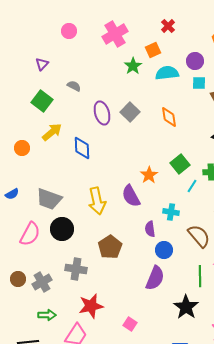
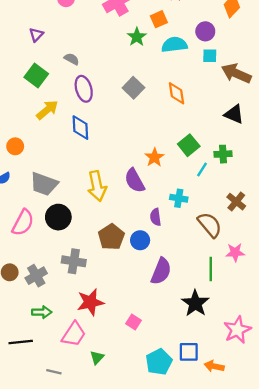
purple ellipse: (102, 113) -> (84, 89), moved
orange circle: (22, 148) -> (15, 146), moved
blue circle: (164, 250) -> (140, 240), moved

